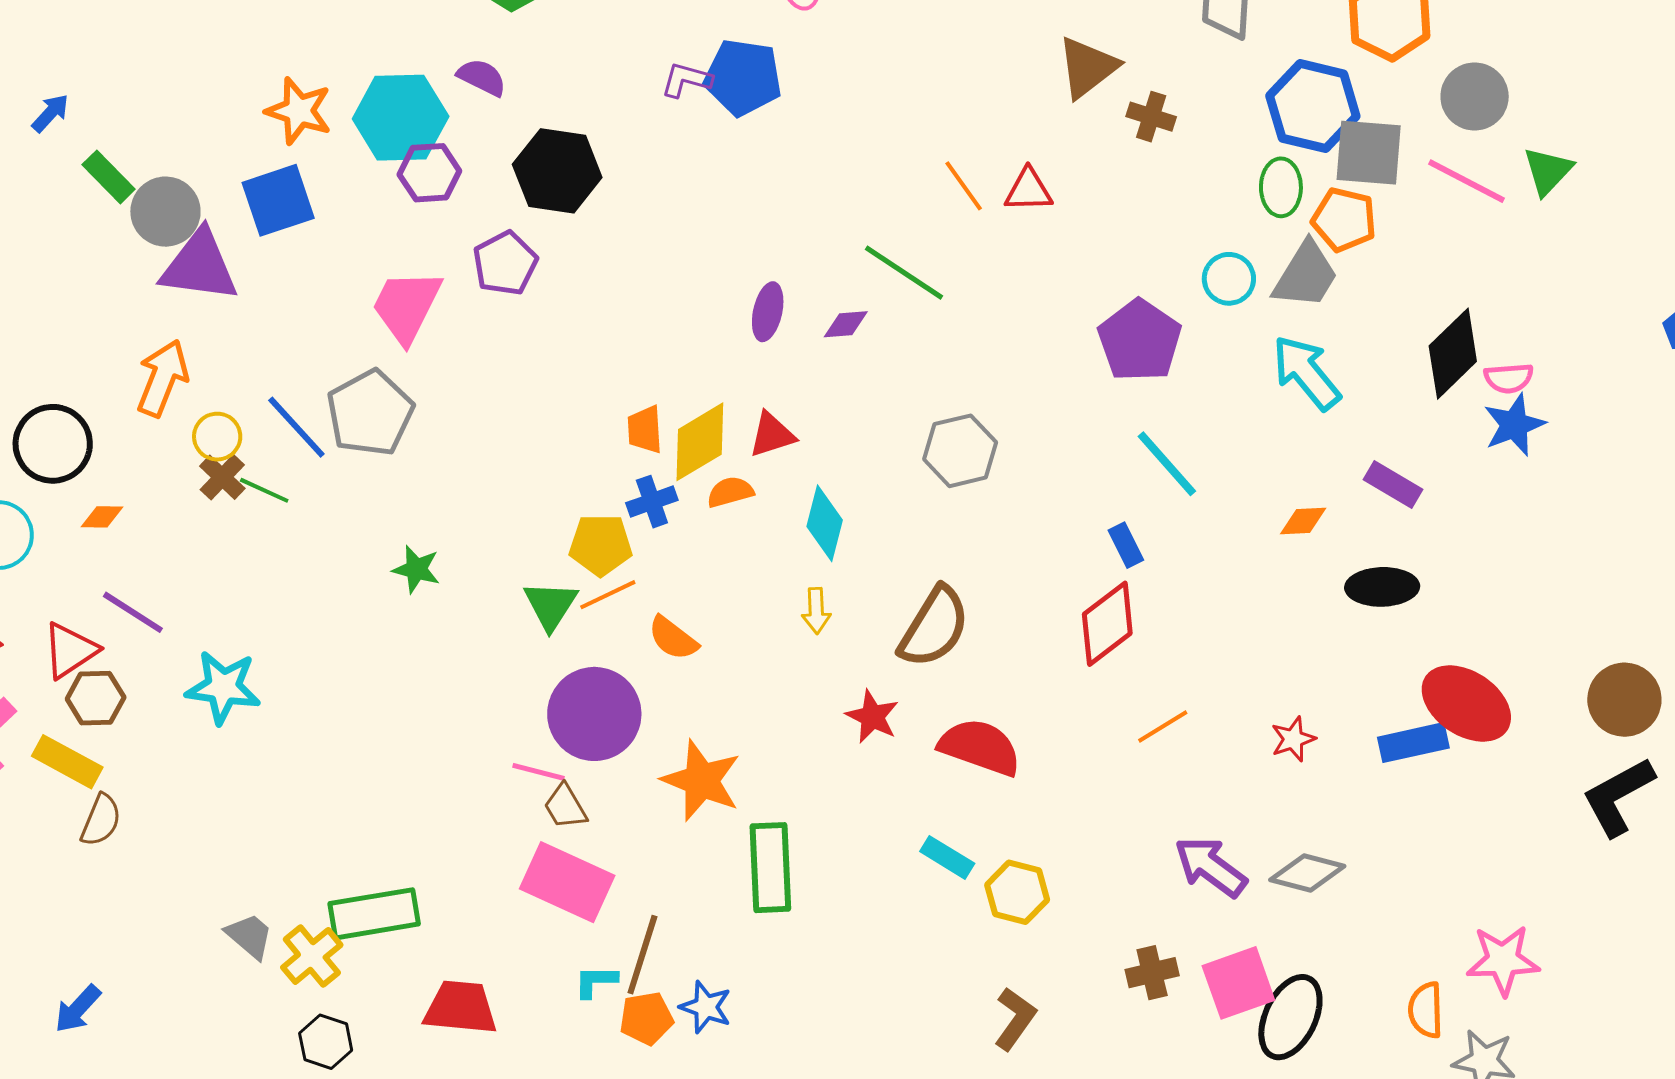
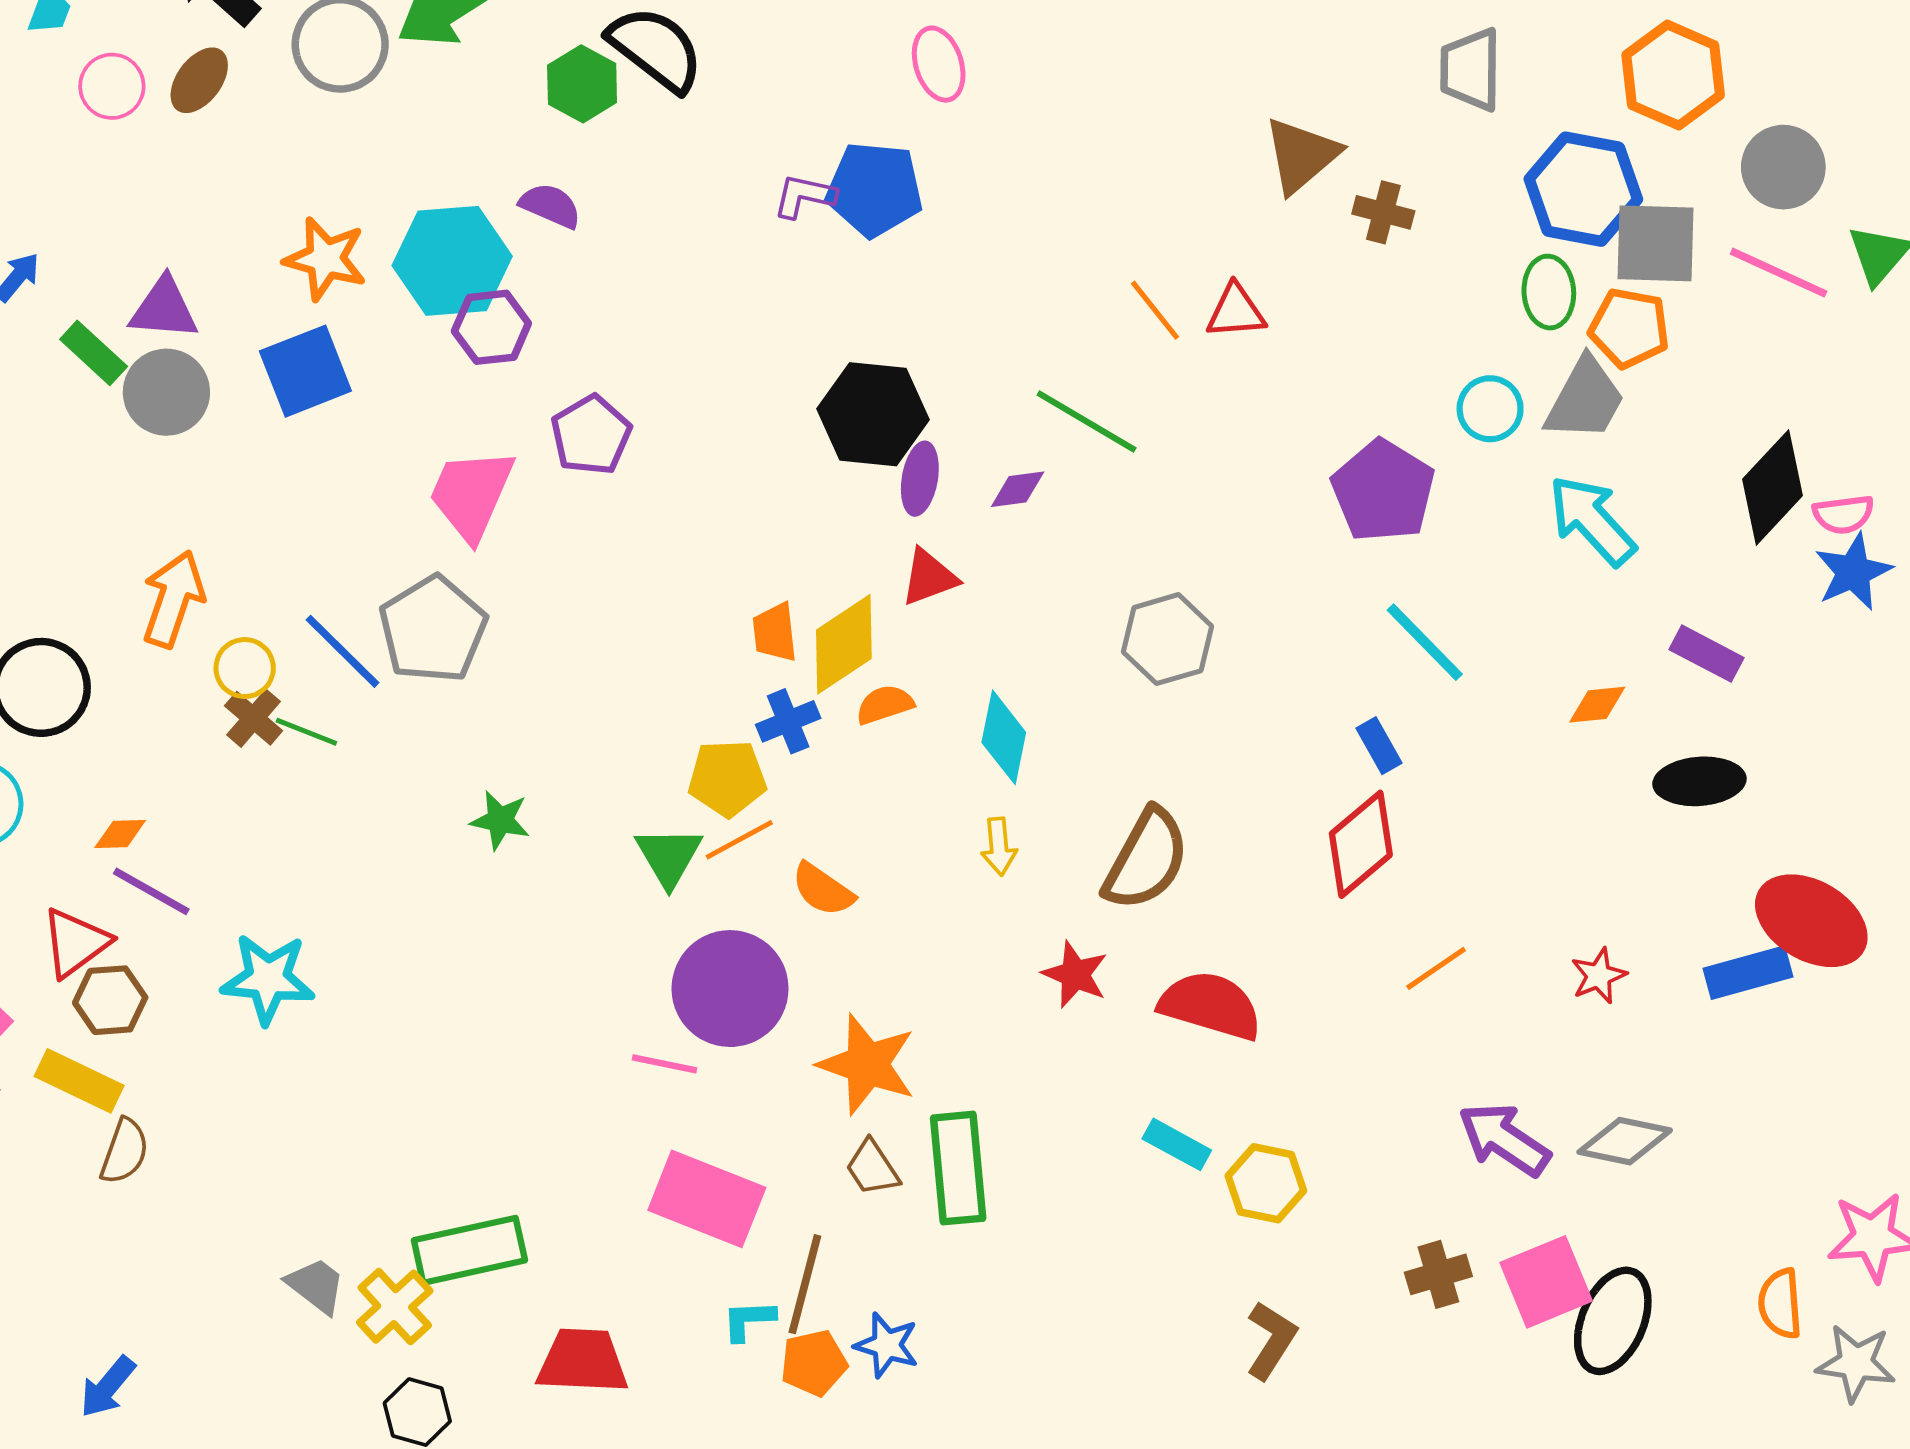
black hexagon: (557, 171) -> (873, 414), moved
purple triangle: (199, 266) -> (164, 309), moved, size x0.7
red triangle: (772, 435) -> (929, 577), moved
orange diamond: (102, 517) -> (120, 834), moved
brown trapezoid: (565, 807) -> (872, 1168), moved

